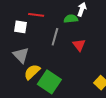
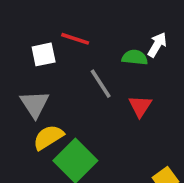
white square: (20, 27) -> (44, 54), turned -32
gray line: (55, 37) -> (101, 84), turned -60

